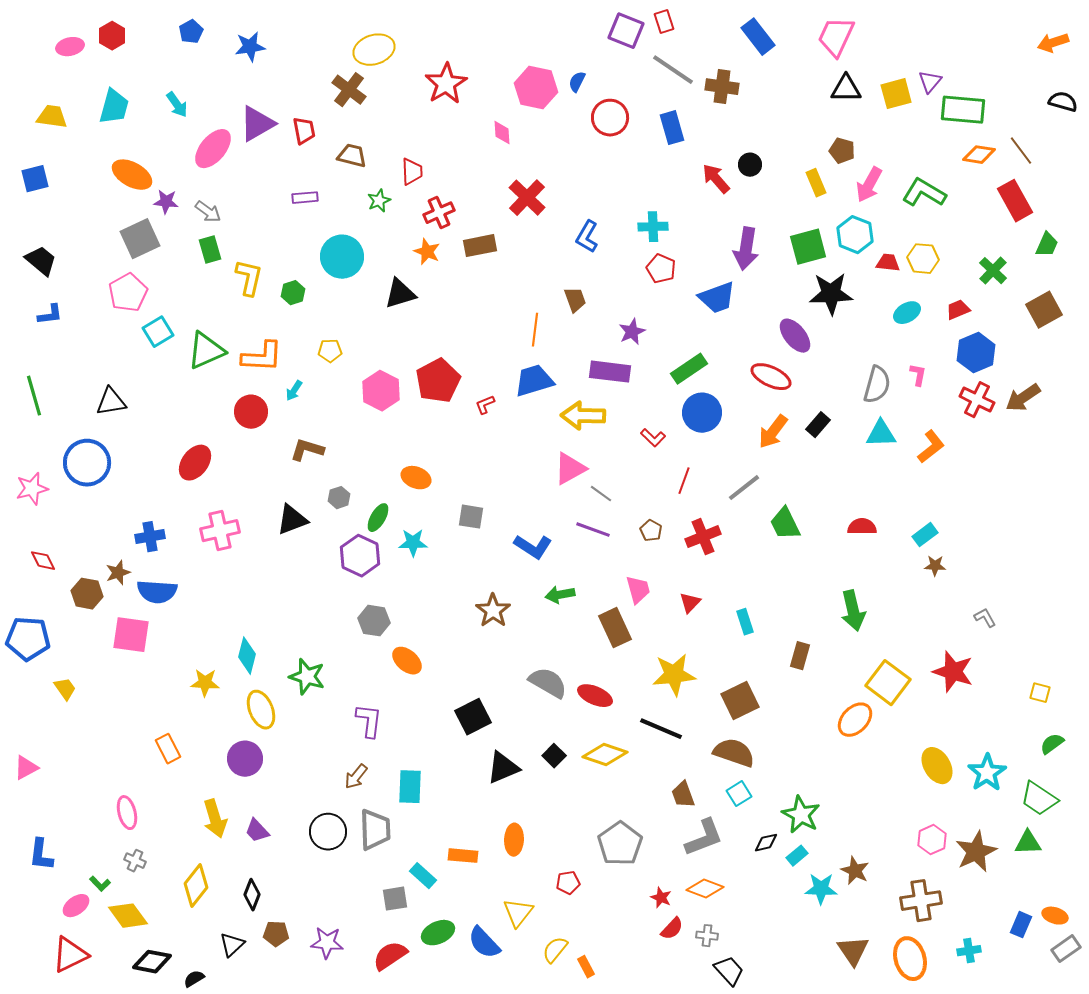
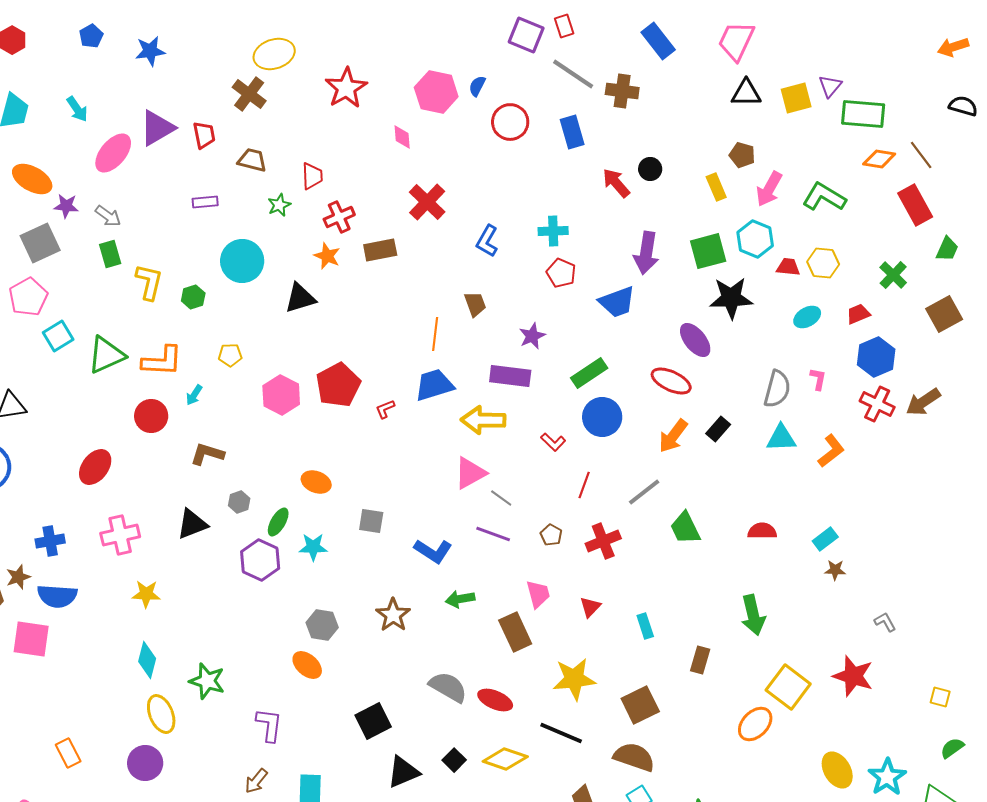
gray hexagon: (374, 621) -> (322, 625), moved
yellow star: (205, 683) -> (146, 594), moved

